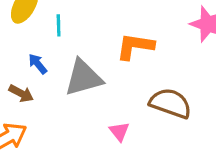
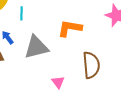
brown semicircle: (170, 103) -> (91, 65), turned 64

